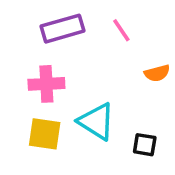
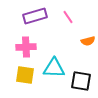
cyan triangle: (96, 121) -> (54, 68), turned -30
black square: (145, 145) -> (81, 81), size x1.5

